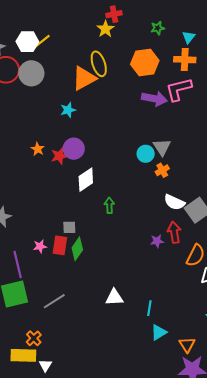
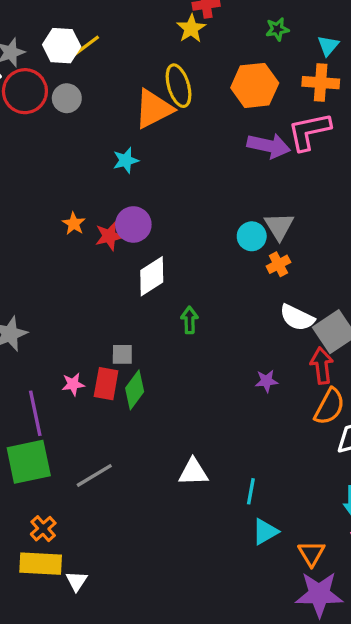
gray circle: (31, 73) -> (67, 98), size x0.7
red arrow: (174, 232) -> (322, 366), moved
orange cross: (34, 338) -> (43, 529), moved

